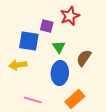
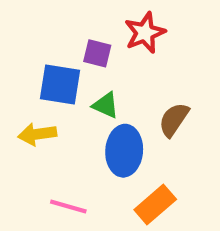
green triangle: (59, 47) -> (106, 105), moved, turned -32

